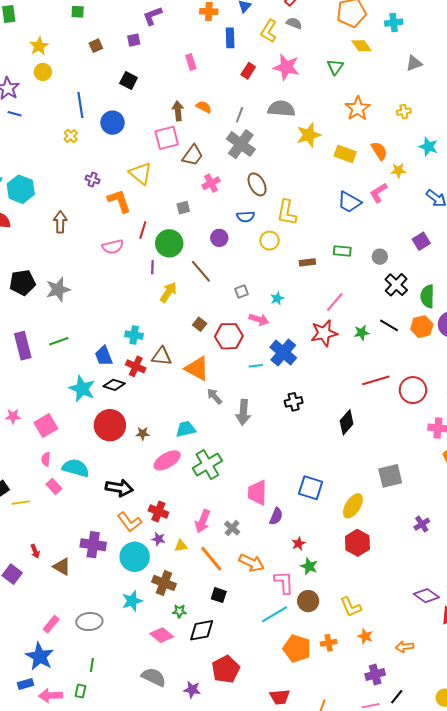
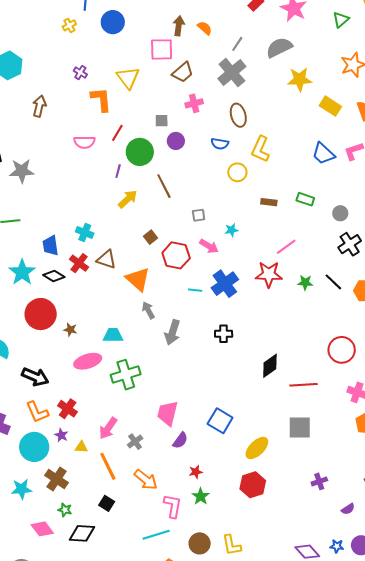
gray semicircle: (281, 109) -> (279, 47), turned -44
purple circle: (219, 238) -> (176, 141), moved
red line: (376, 380) -> (303, 385), moved
brown circle: (308, 601) -> (200, 543), moved

